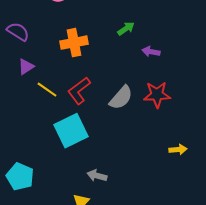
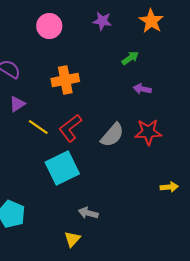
green arrow: (126, 29) -> (130, 58), moved

